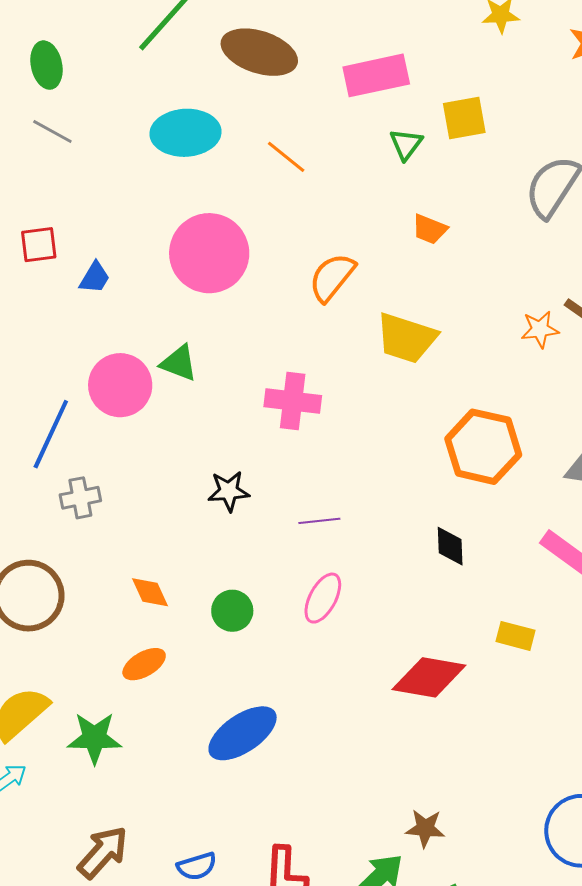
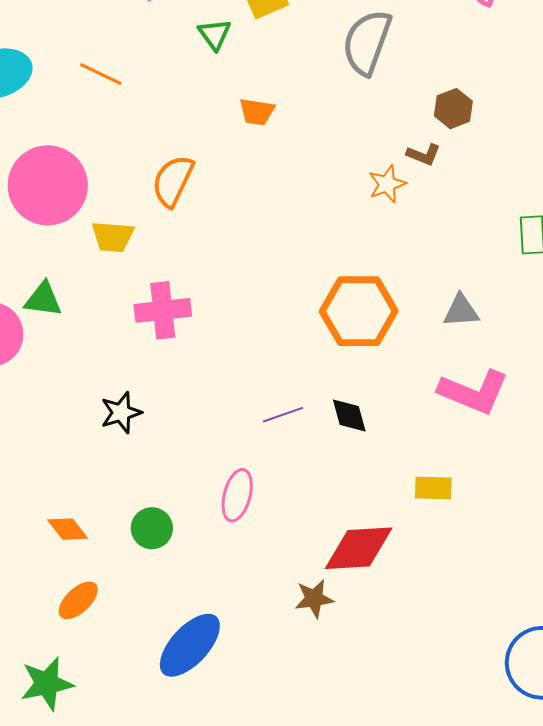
yellow trapezoid: (406, 338) -> (113, 237), moved, size x0.7
purple line: (319, 521) -> (283, 415), moved
brown star: (425, 828) -> (314, 599), moved

